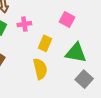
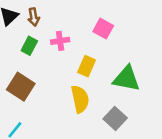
pink square: (67, 19) -> (103, 29), moved
gray square: (84, 79) -> (115, 118), moved

